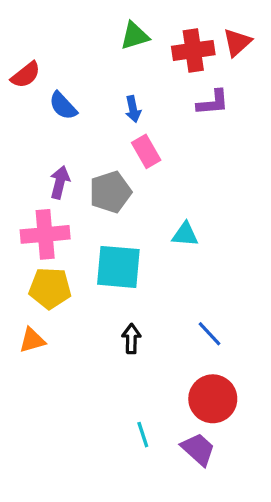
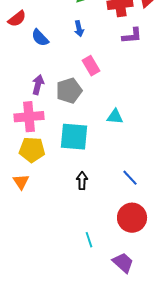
blue arrow: (133, 109) -> (79, 29), moved
orange triangle: (32, 340) -> (21, 182), turned -48
purple trapezoid: (198, 449) -> (123, 263), moved

